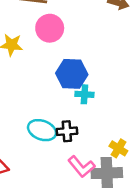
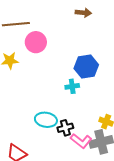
blue hexagon: (72, 74) -> (86, 67), moved
black cross: (67, 131) -> (65, 128), moved

